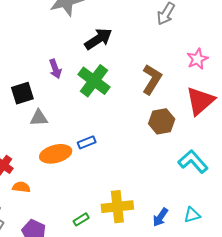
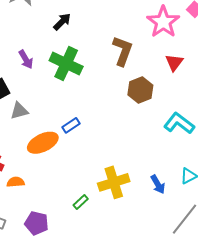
black arrow: (98, 39) -> (62, 22), size x0.7
pink star: (197, 59) -> (163, 22), size x1.5
red triangle: (200, 101) -> (174, 62), size x0.6
blue arrow: (160, 217) -> (158, 184), turned -54

